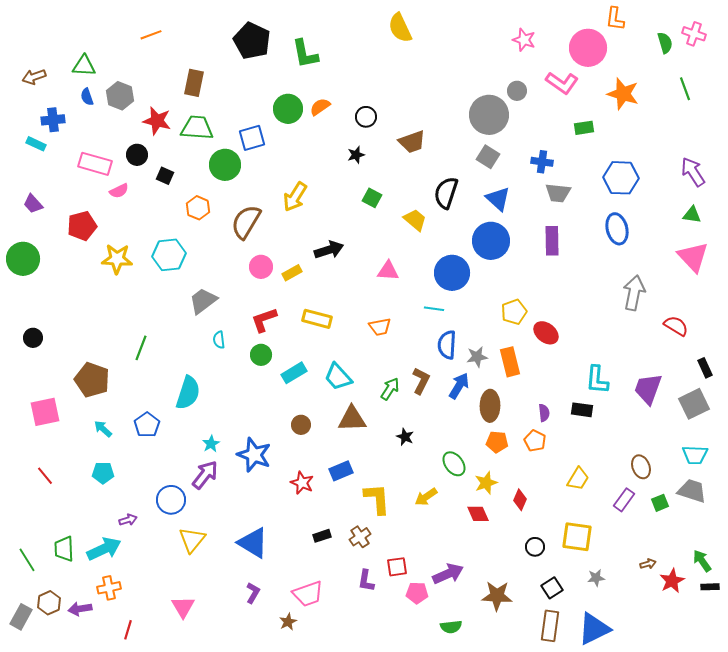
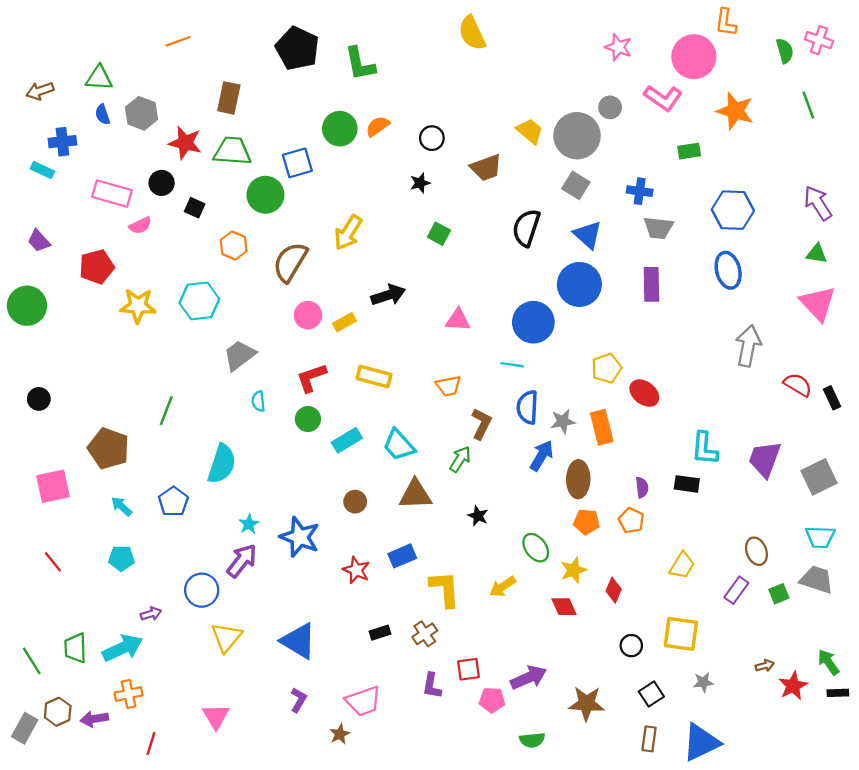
yellow trapezoid: (415, 220) -> (530, 131), moved
black rectangle: (705, 368) -> (832, 398), moved
brown L-shape: (421, 381) -> (481, 424), moved
brown rectangle: (550, 626) -> (649, 739), size x0.7

